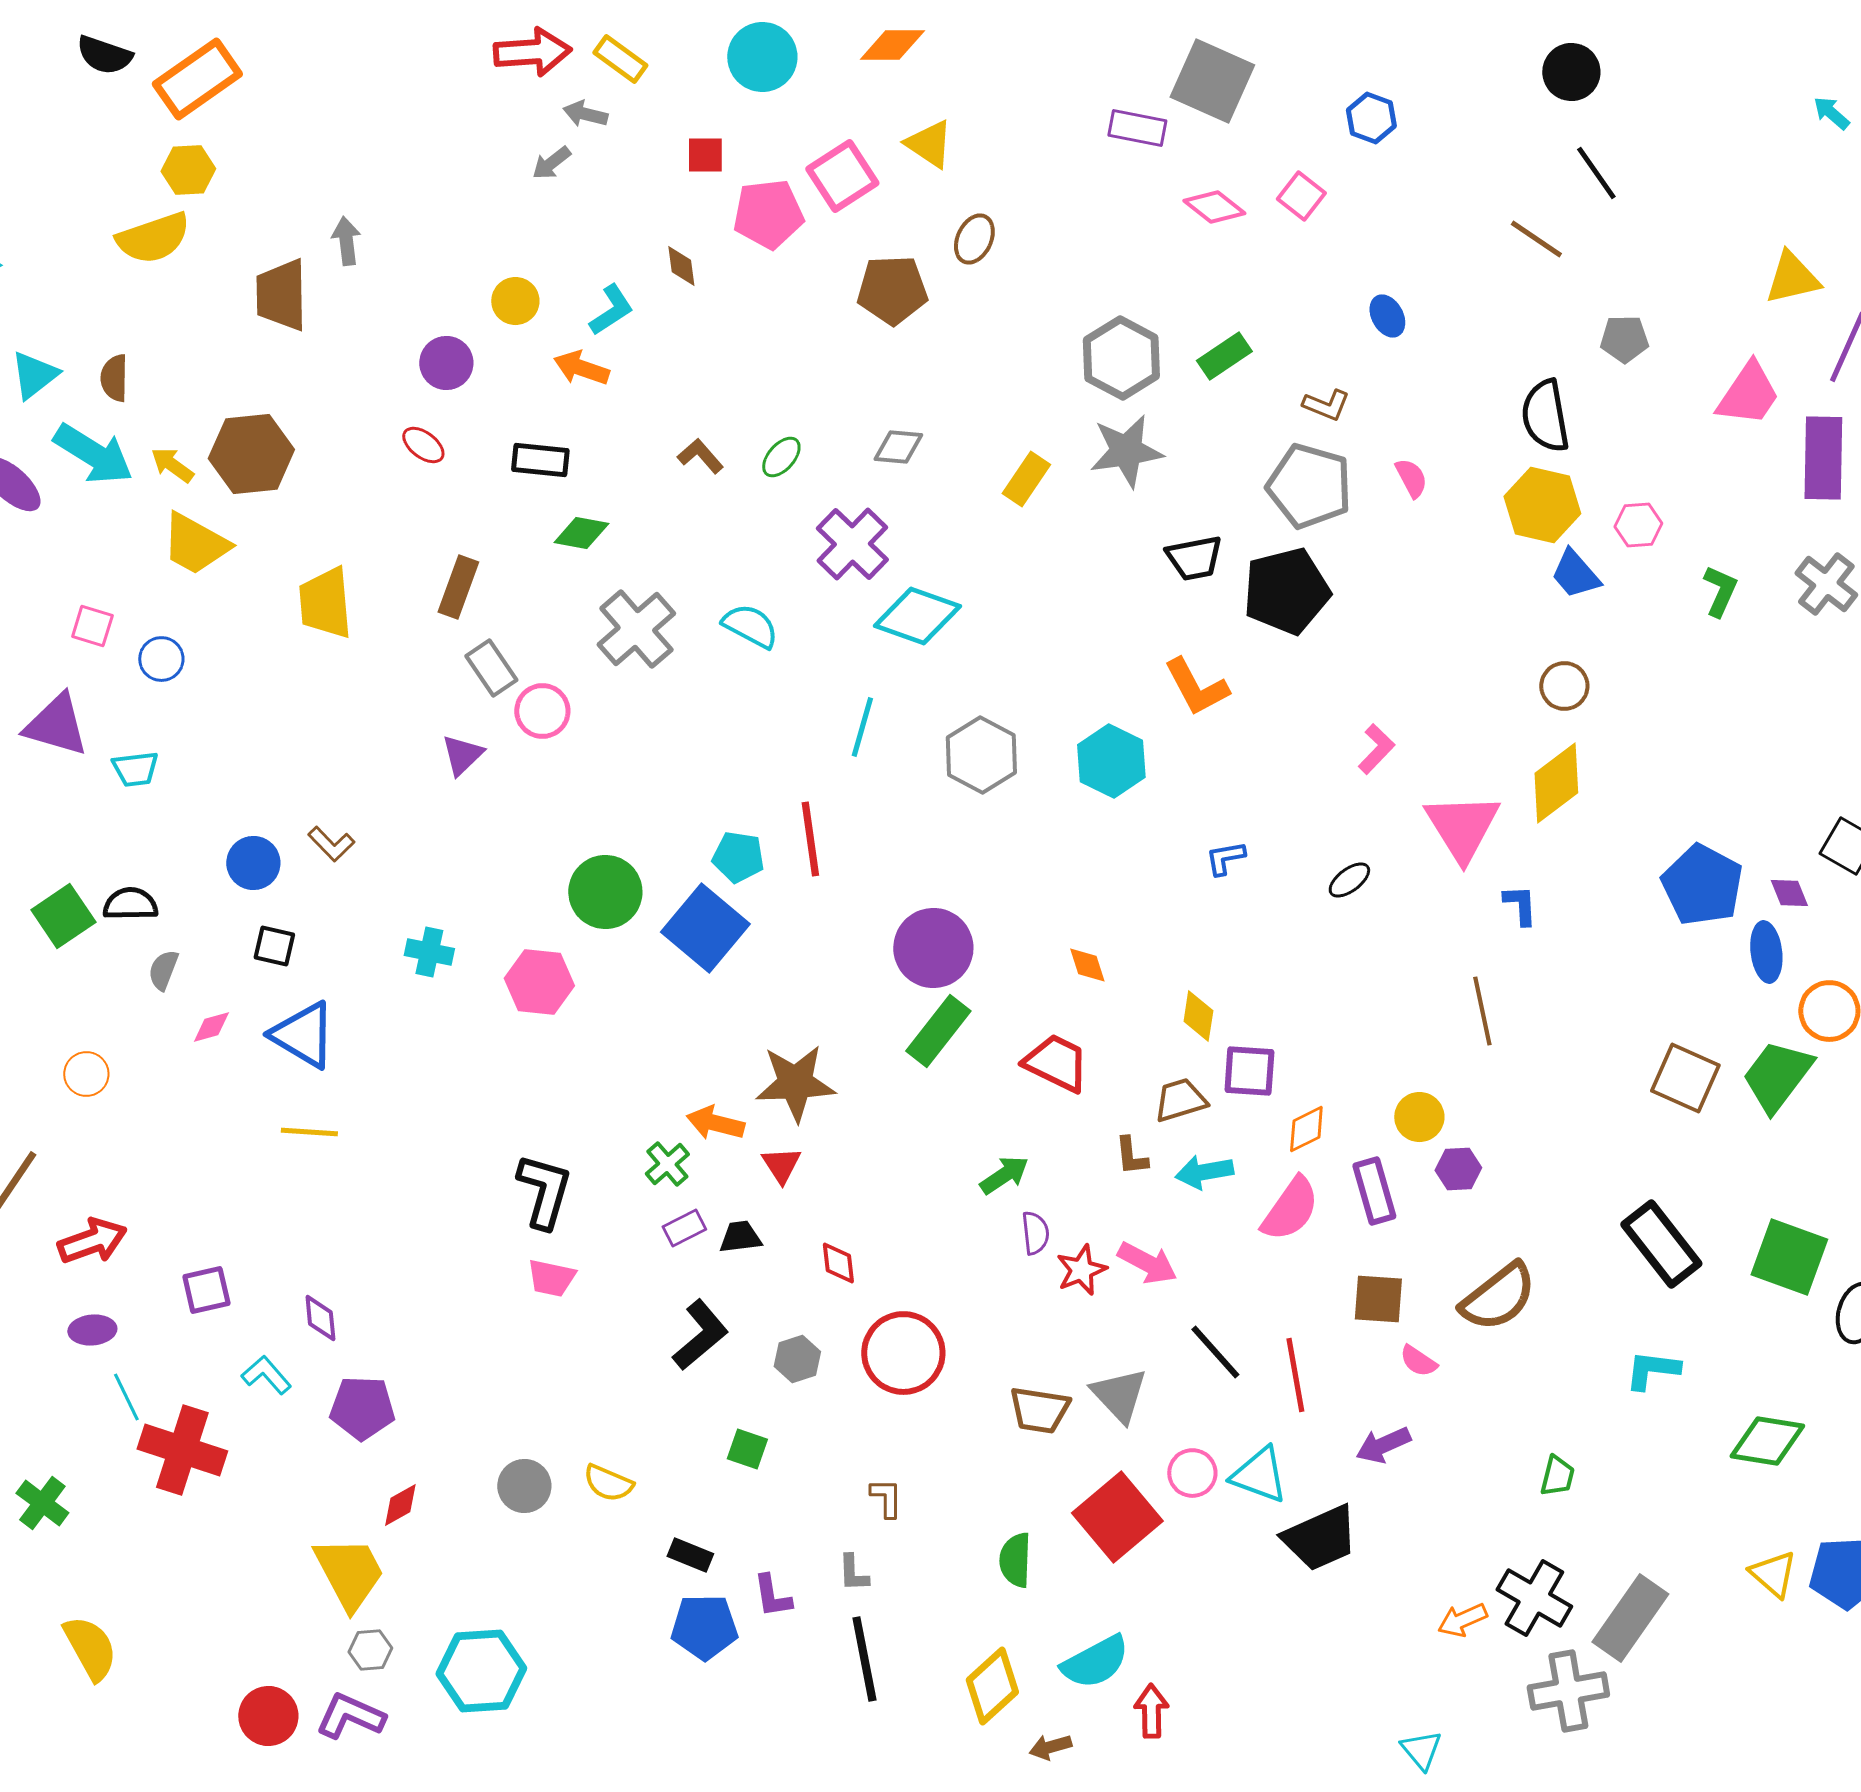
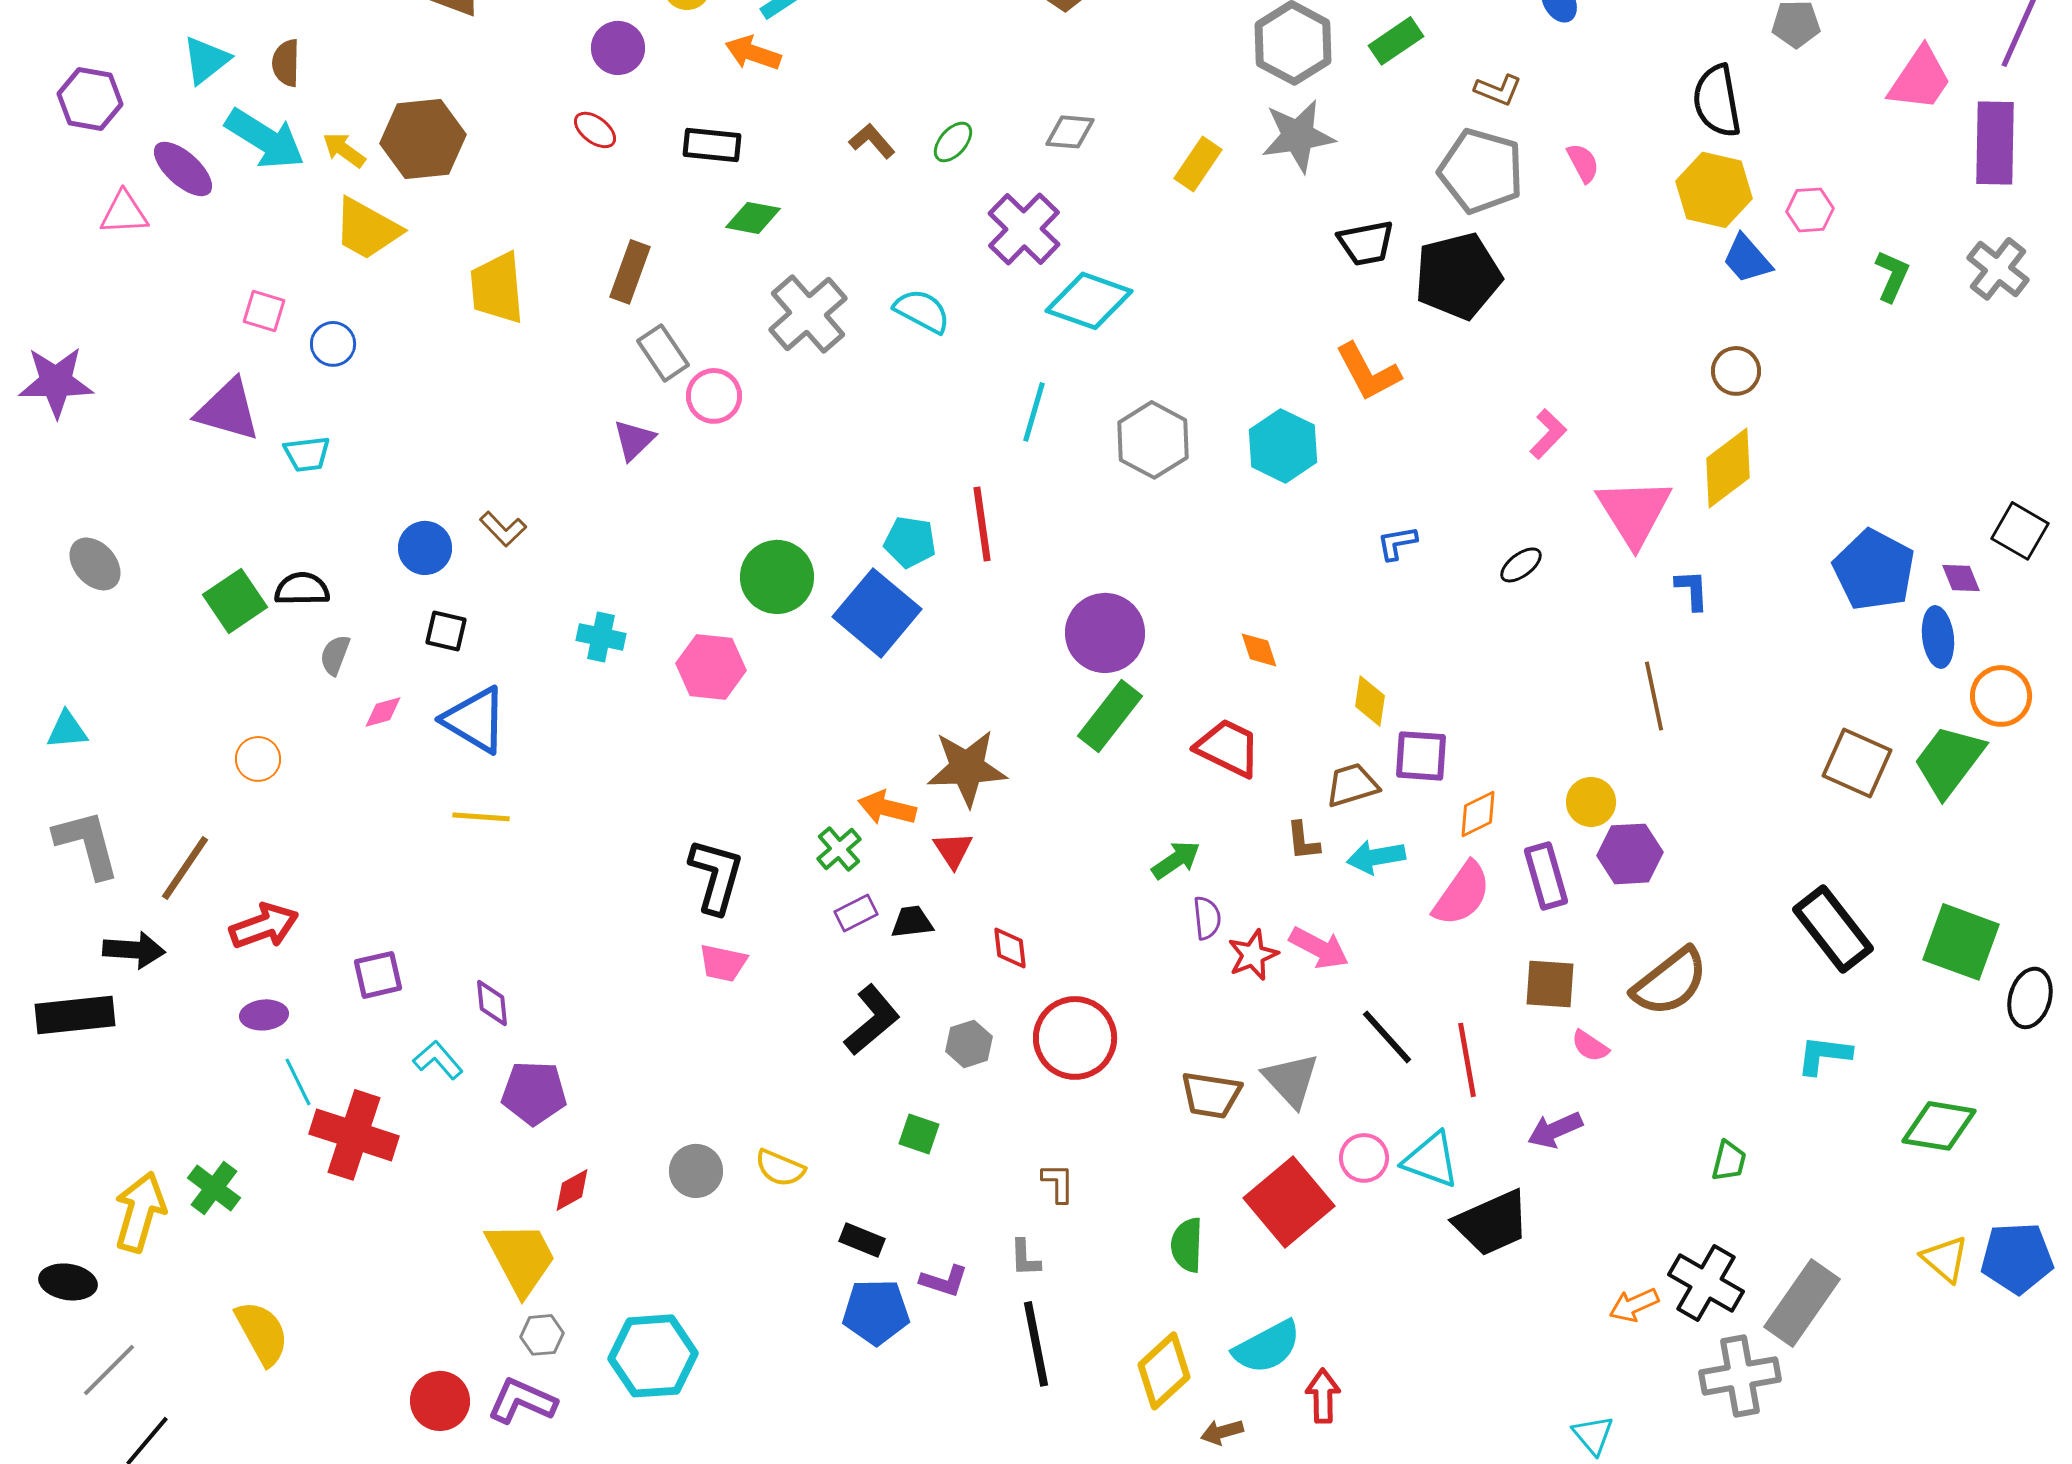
purple hexagon: (1458, 1169) -> (1630, 854), size x1.4
purple L-shape: (772, 1596) -> (944, 1281), turned -63

